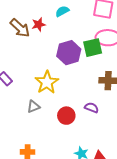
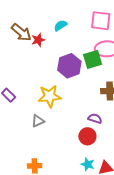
brown arrow: (20, 28) -> (21, 32), moved
yellow star: (47, 82) -> (50, 96), turned 30
red circle: (66, 116) -> (87, 136), moved

